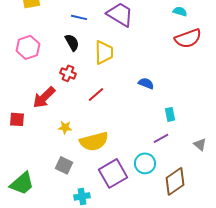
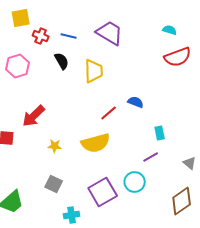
red cross: (68, 73) -> (41, 36), moved
red line: (96, 94) -> (109, 113), moved
yellow semicircle: (94, 141) -> (96, 143), moved
brown diamond: (175, 181) -> (182, 201), moved

